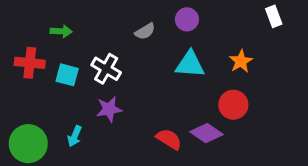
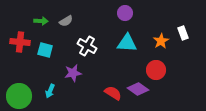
white rectangle: (274, 16) -> (183, 33), moved
gray semicircle: (145, 31) -> (66, 21), moved
white cross: (106, 69) -> (87, 46), moved

